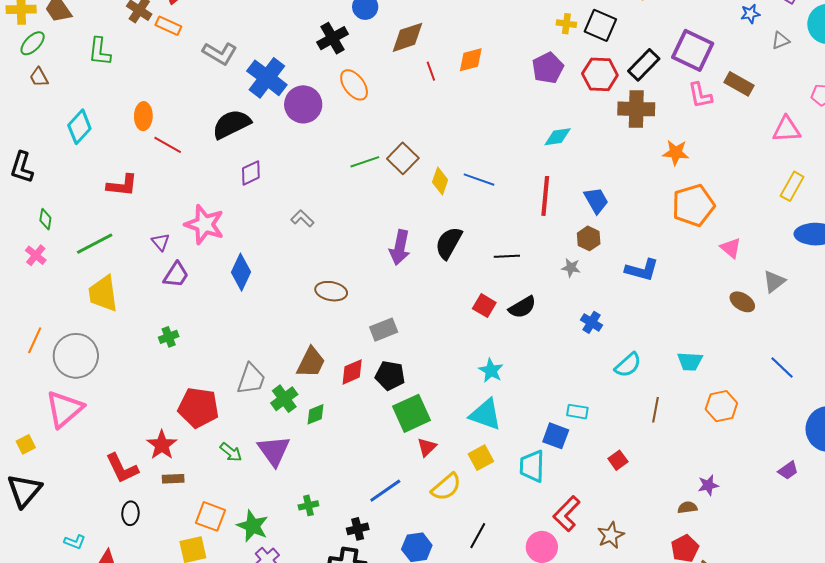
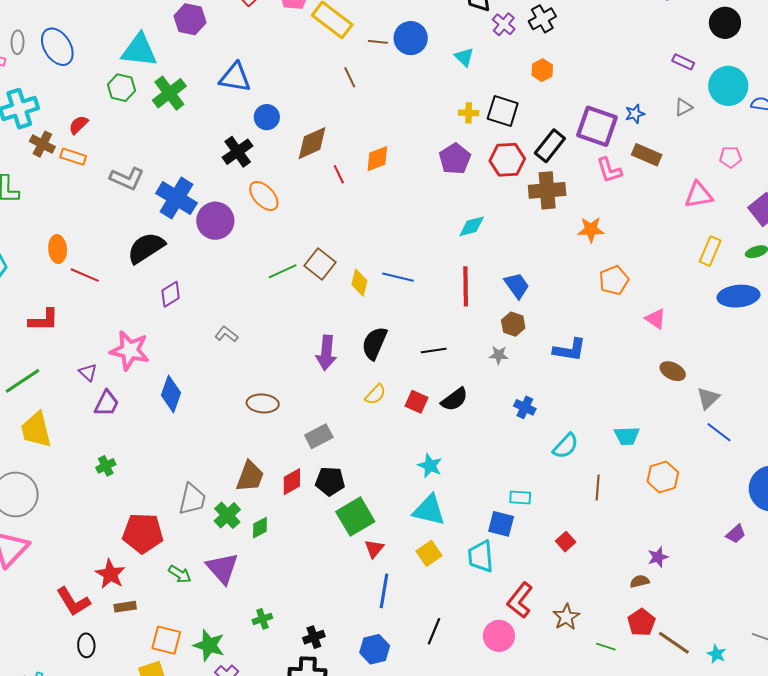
blue star: (750, 14) -> (635, 114), moved
orange pentagon: (693, 205) -> (614, 280), size x0.7
gray triangle: (774, 282) -> (708, 398), moved
yellow semicircle: (446, 487) -> (375, 394), moved, size x0.7
blue line: (385, 491) -> (384, 591), moved, turned -40

